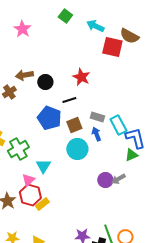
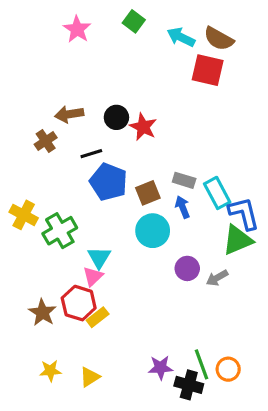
pink star: (22, 29) -> (77, 29), moved
brown semicircle: (129, 36) -> (219, 39), moved
red star: (81, 77) -> (143, 127), moved
black circle: (45, 82) -> (116, 117), moved
black line: (69, 100) -> (91, 154), moved
green triangle: (131, 155) -> (238, 240), size x1.5
pink triangle: (28, 180) -> (93, 276), moved
purple circle: (105, 180) -> (187, 268), moved

